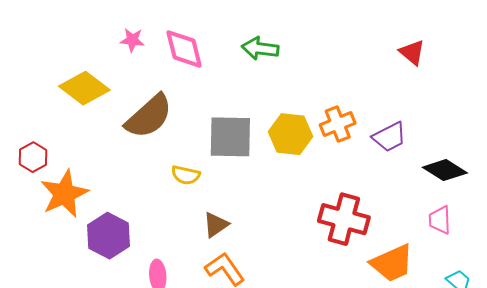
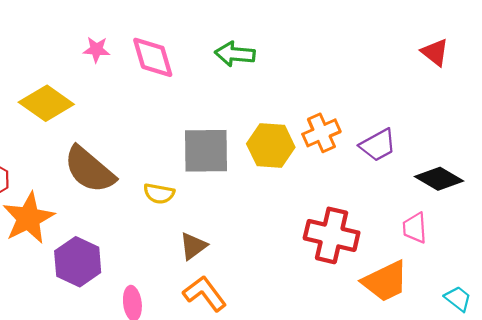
red triangle: (412, 52) -> (435, 52), moved
brown semicircle: (149, 116) -> (89, 170), moved, turned 84
pink trapezoid: (440, 220) -> (415, 228), moved

